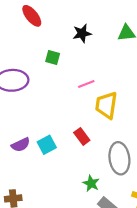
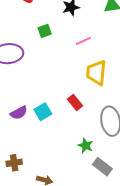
green square: (53, 57) -> (45, 31), turned -32
pink line: (86, 84) -> (83, 41), moved

